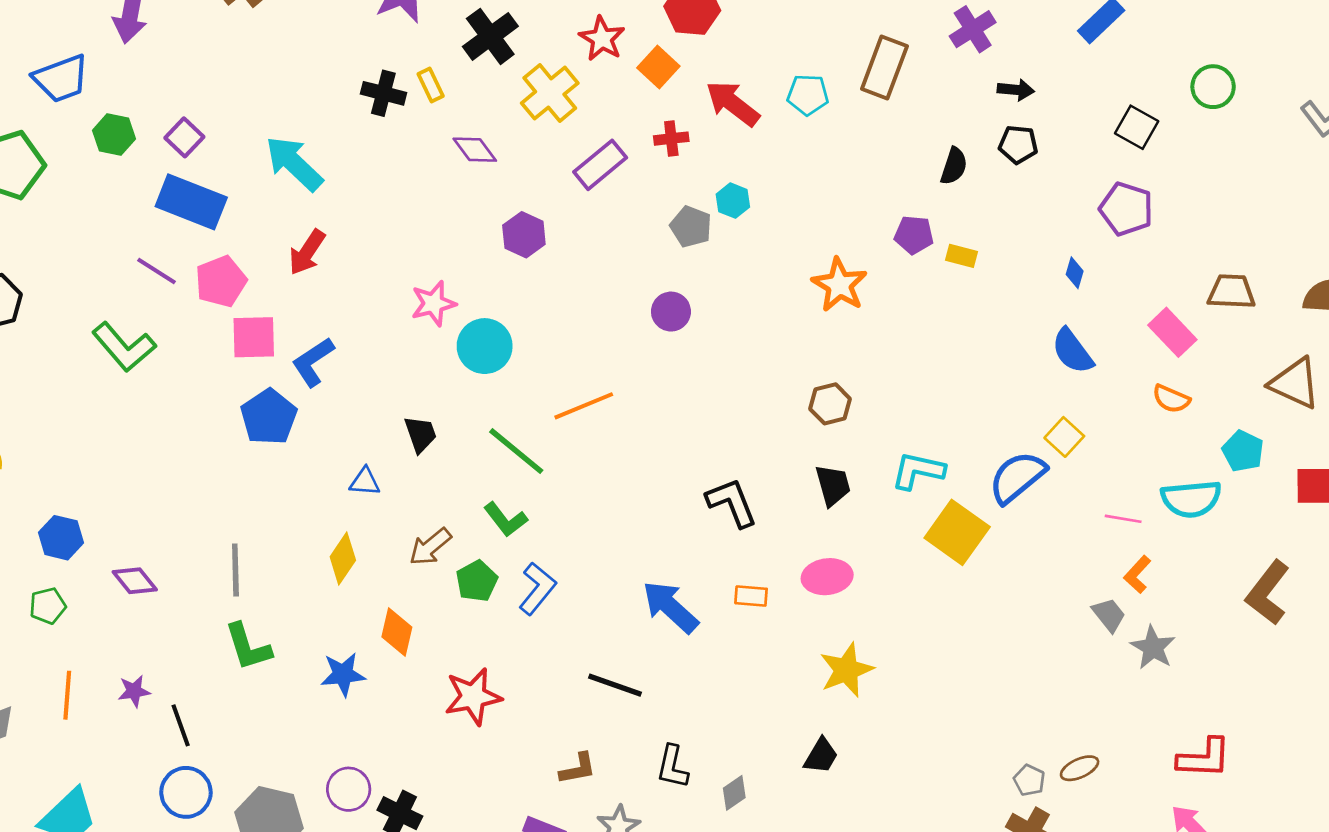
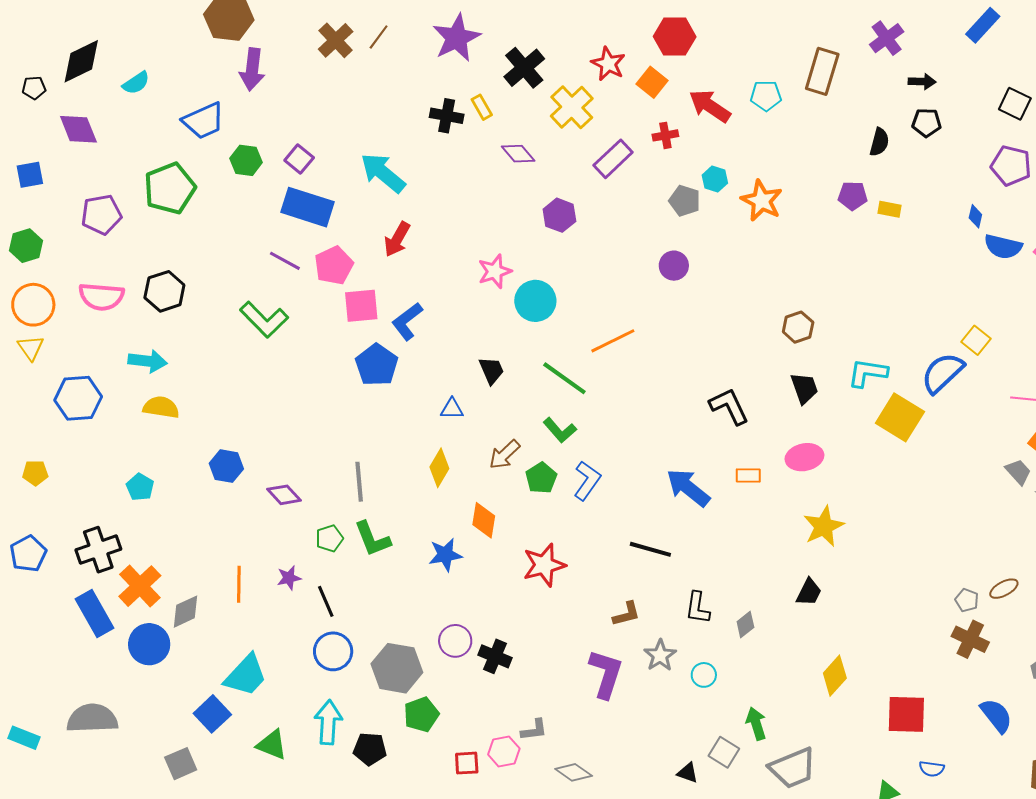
orange star: (839, 285) -> (762, 201), moved
blue semicircle: (1072, 351) -> (1003, 247), moved, turned -36
green pentagon: (48, 606) -> (329, 538), moved

